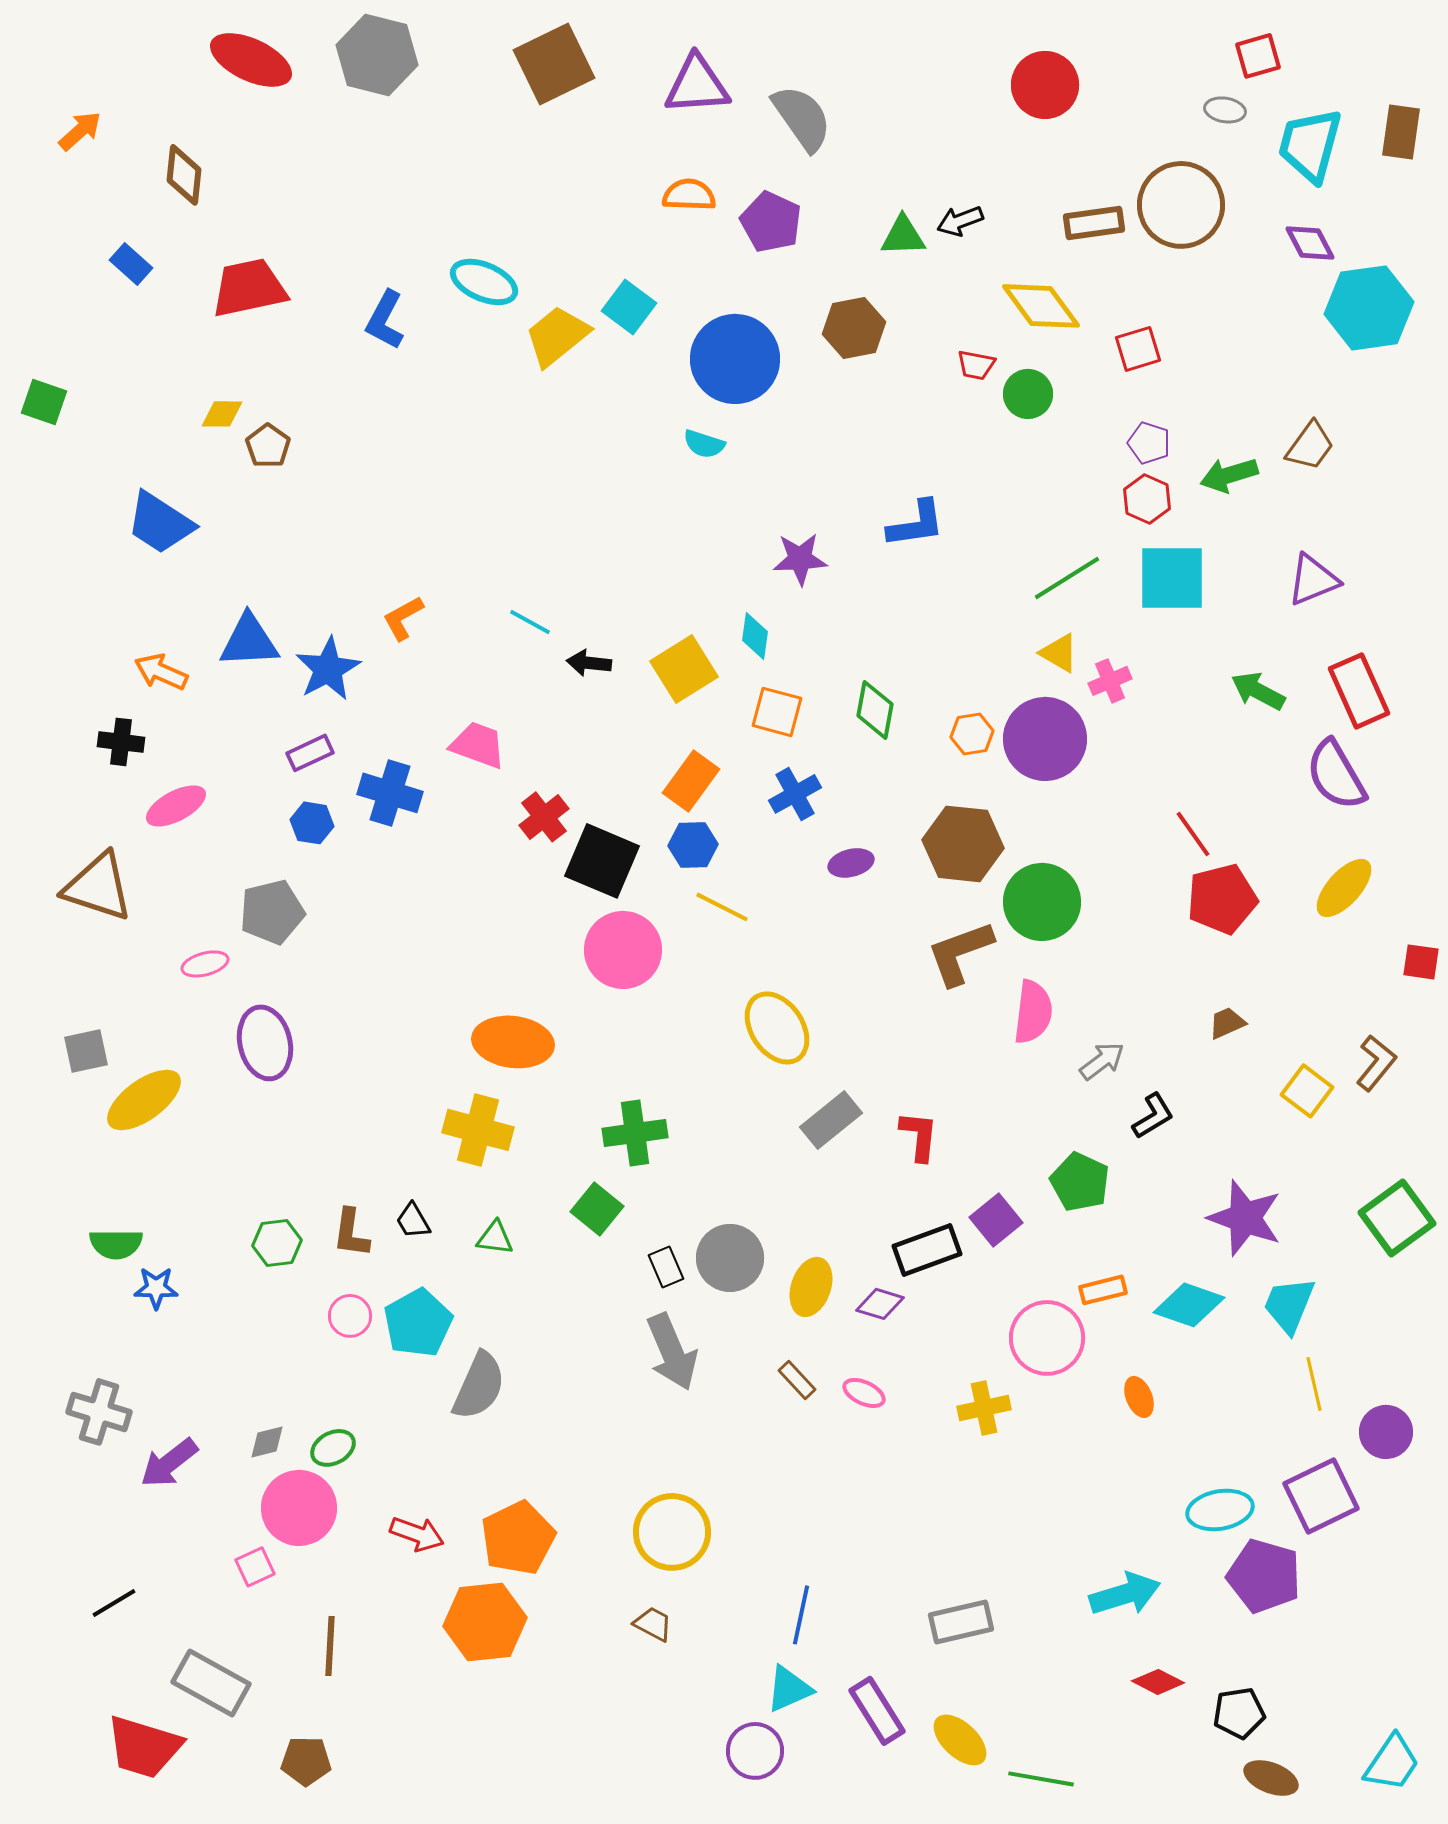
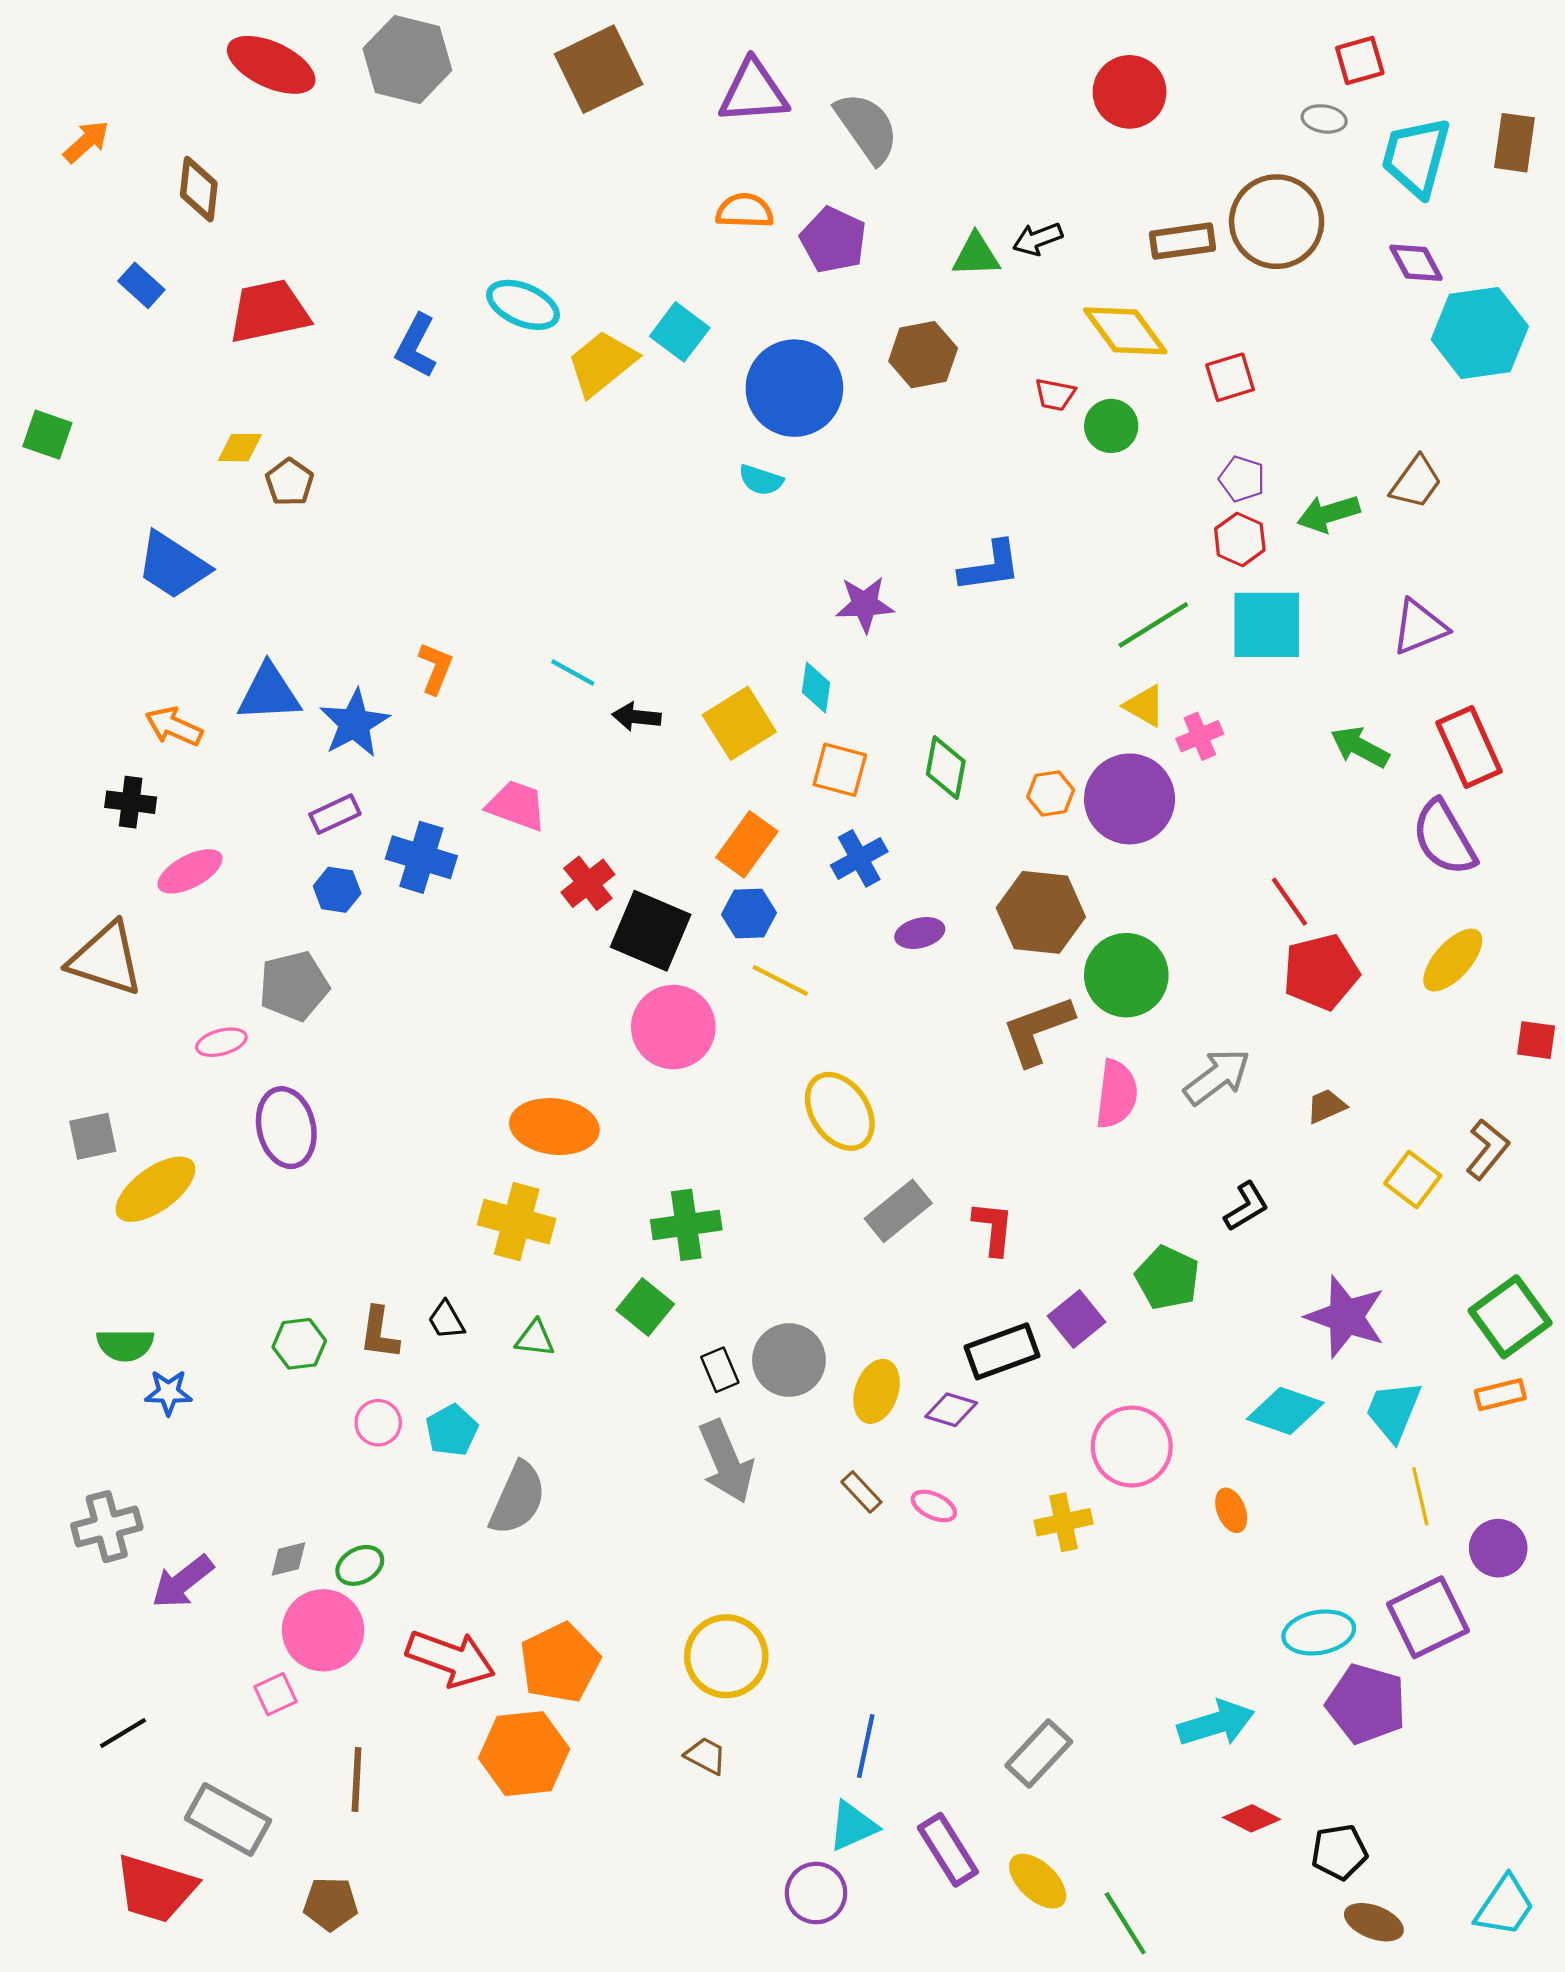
orange L-shape: (403, 618) -> (435, 668), turned 141
gray arrow: (1102, 1061) -> (1217, 1077), moved, size x1.4
orange rectangle: (1103, 1290) -> (1500, 1395), moved
cyan pentagon: (418, 1323) -> (452, 1430), size x0.7
gray cross: (99, 1412) -> (107, 1527), turned -32
red arrow: (417, 1534) -> (451, 1658), size x1.5
gray rectangle: (961, 1622) -> (1039, 1754), turned -34
green line: (1041, 1779) -> (1125, 1923), turned 48

